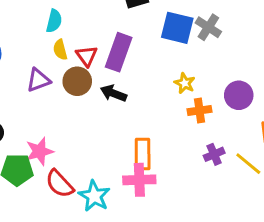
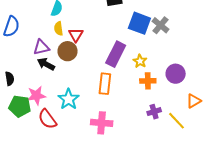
purple rectangle: (119, 52) -> (116, 54), moved
black arrow: (113, 93) -> (46, 64), moved
orange rectangle: (143, 154) -> (105, 84), moved
cyan star: (94, 196) -> (69, 99), moved

